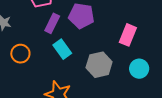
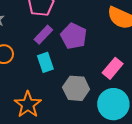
cyan circle: (139, 69) -> (113, 104), size x1.6

